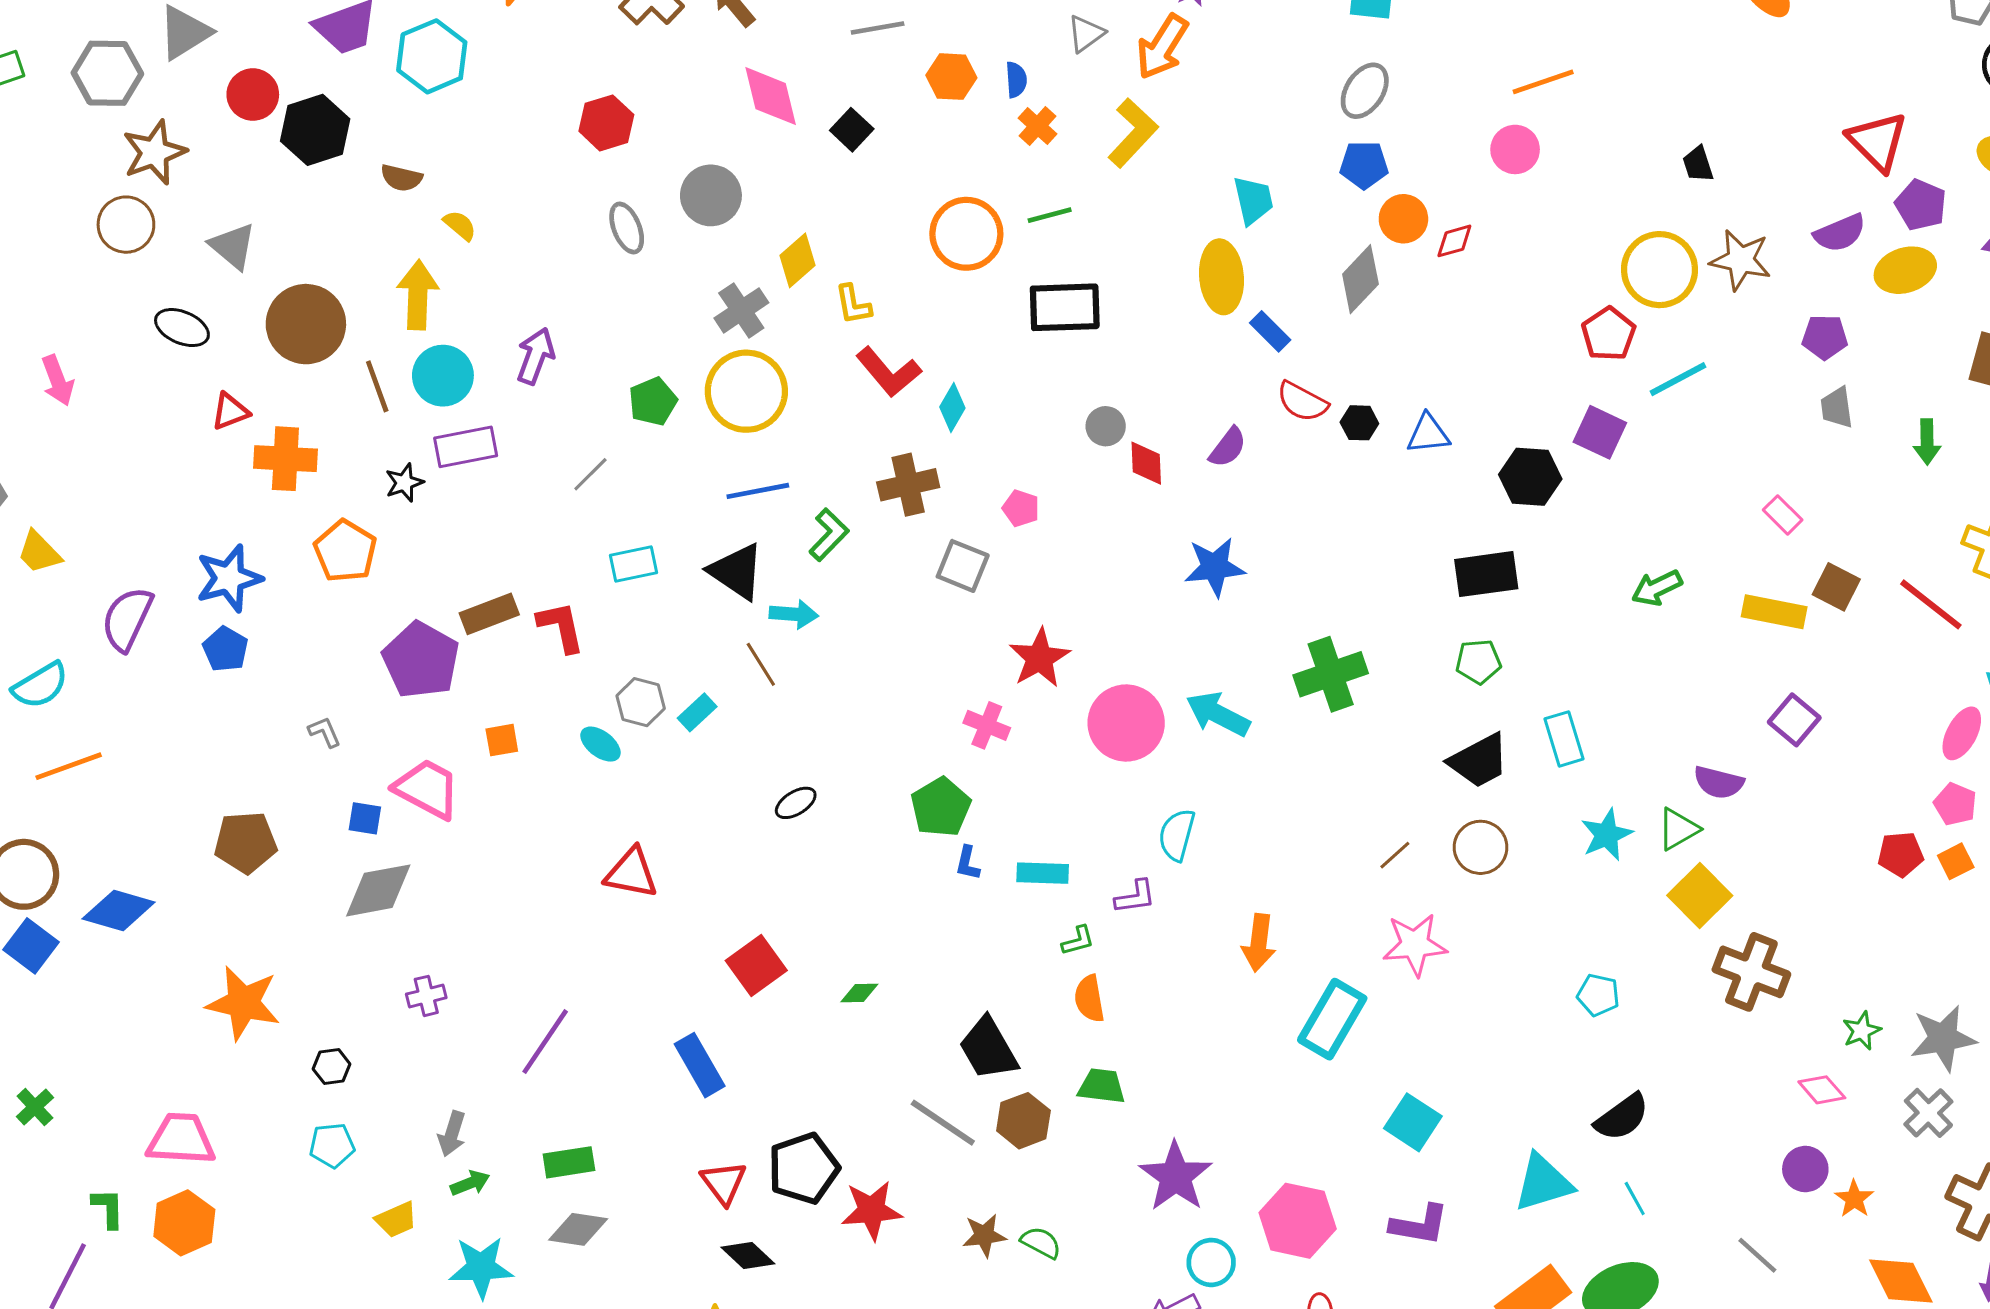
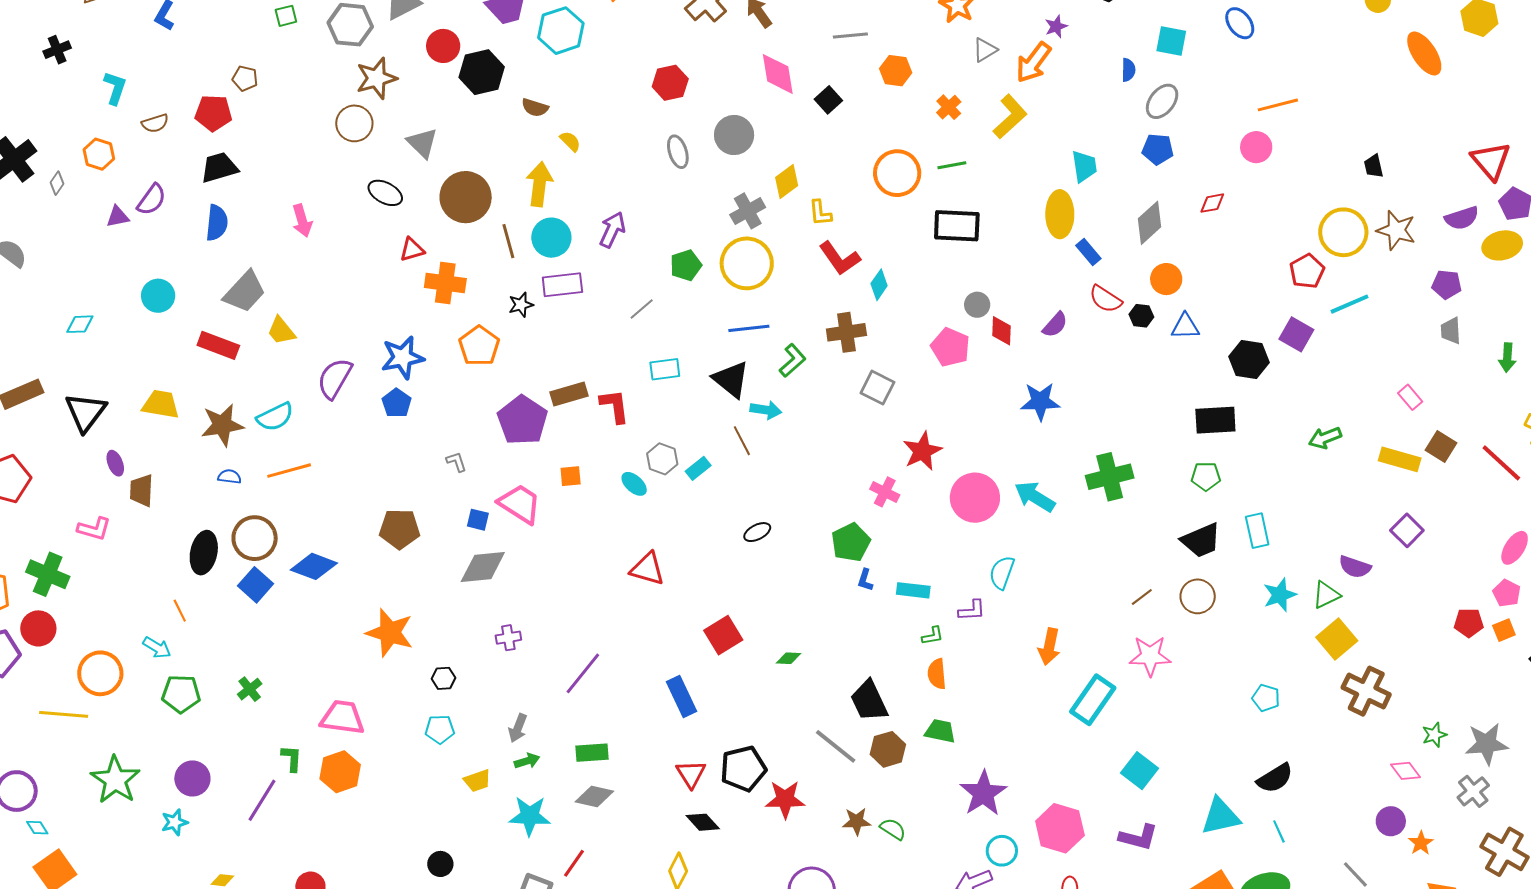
blue semicircle: (1016, 80) -> (1128, 70), moved
orange circle: (1403, 219) -> (1166, 279), moved
pink pentagon: (1021, 508) -> (950, 347), moved, size x1.6

